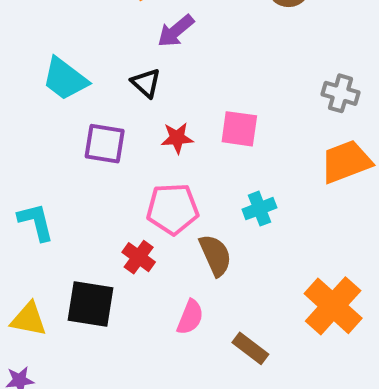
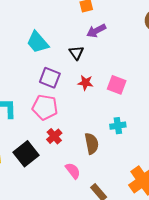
pink pentagon: (173, 209) -> (45, 107), moved
black square: (91, 304) -> (26, 154), turned 30
pink semicircle: (190, 317) -> (73, 171), turned -72

